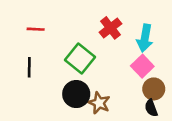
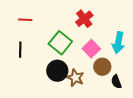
cyan arrow: (145, 38) -> (118, 43), moved
pink square: (142, 66) -> (91, 49), moved
brown circle: (154, 89) -> (102, 67), moved

